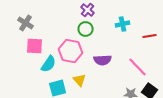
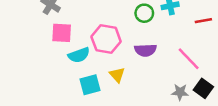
green circle: (86, 29) -> (144, 13), moved
cyan semicircle: (49, 64) -> (79, 55), turned 36

